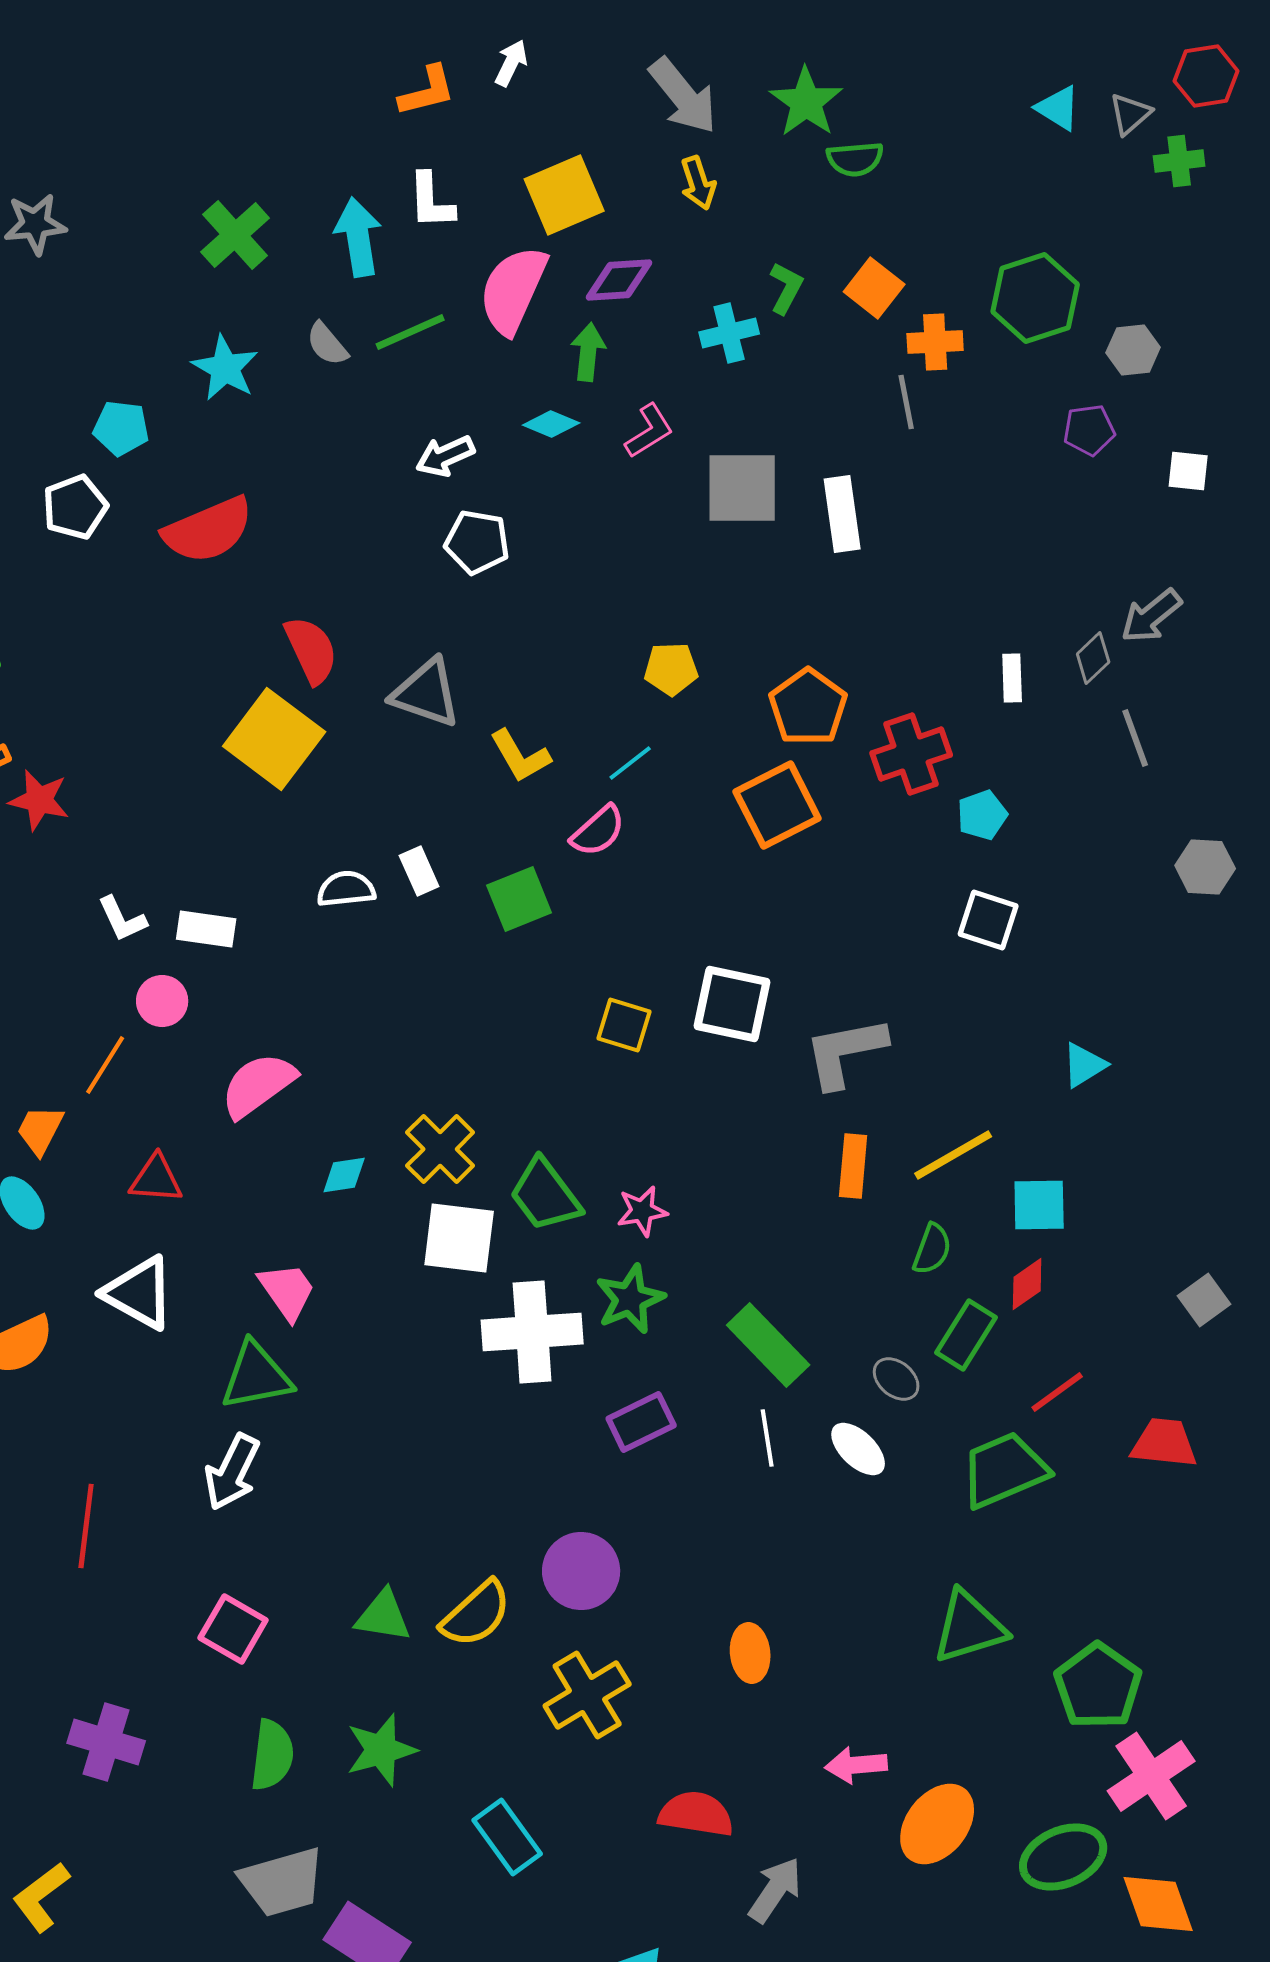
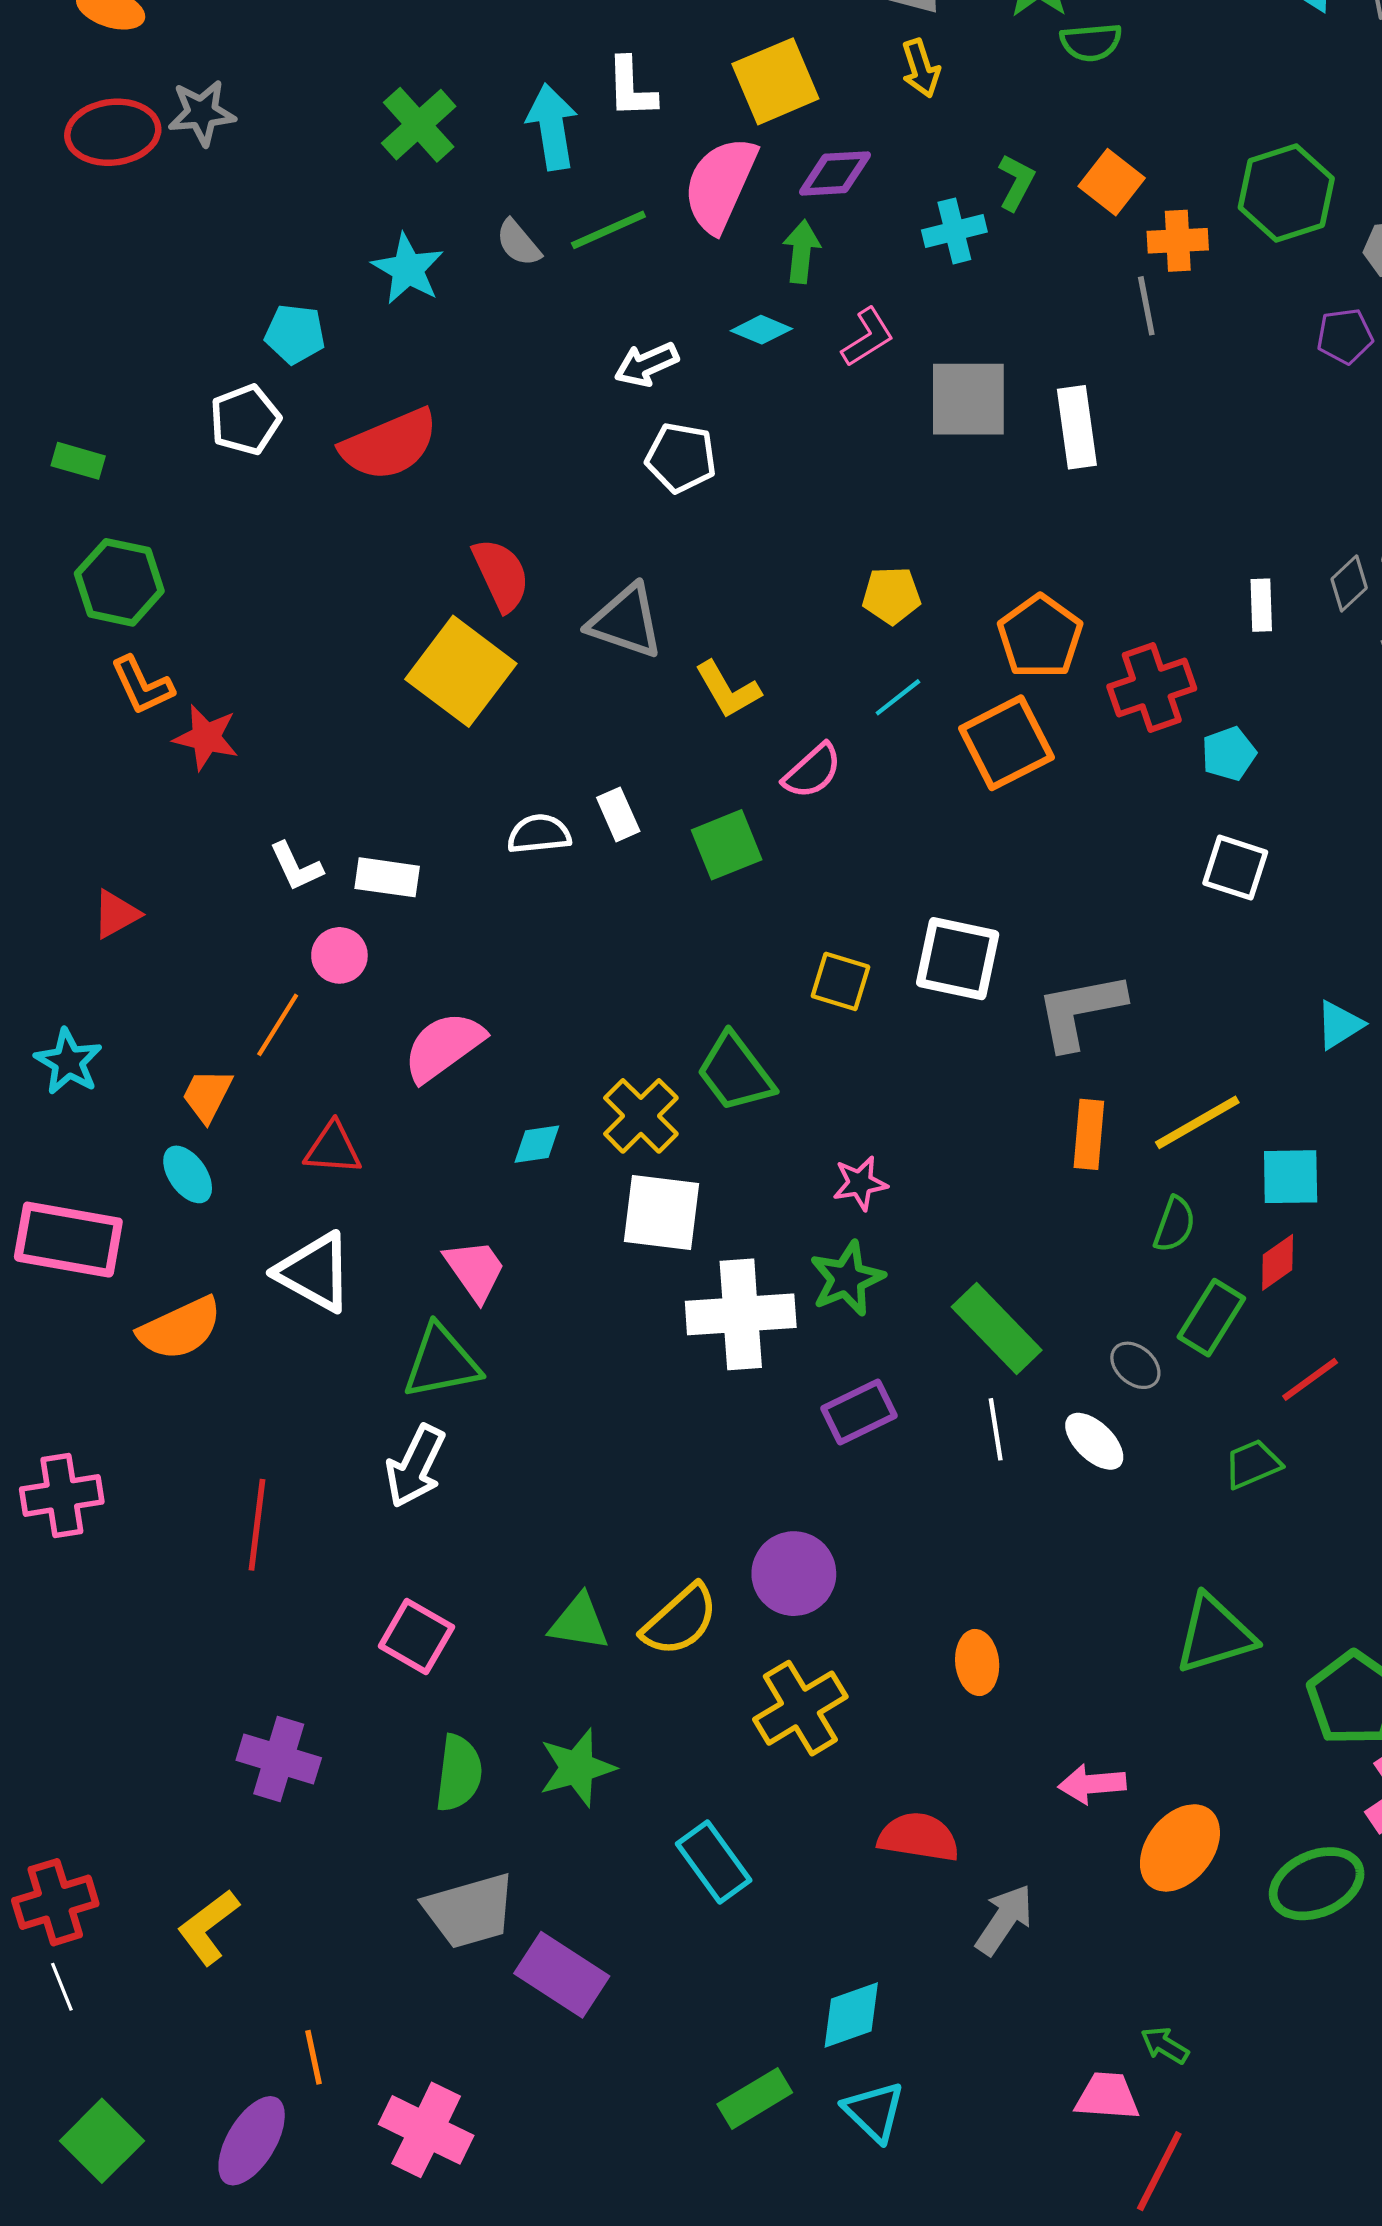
cyan line: (630, 763) -> (898, 697), moved
green trapezoid: (545, 1195) -> (735, 1073), moved
green trapezoid: (1004, 1470) -> (1253, 1464), size x0.6

